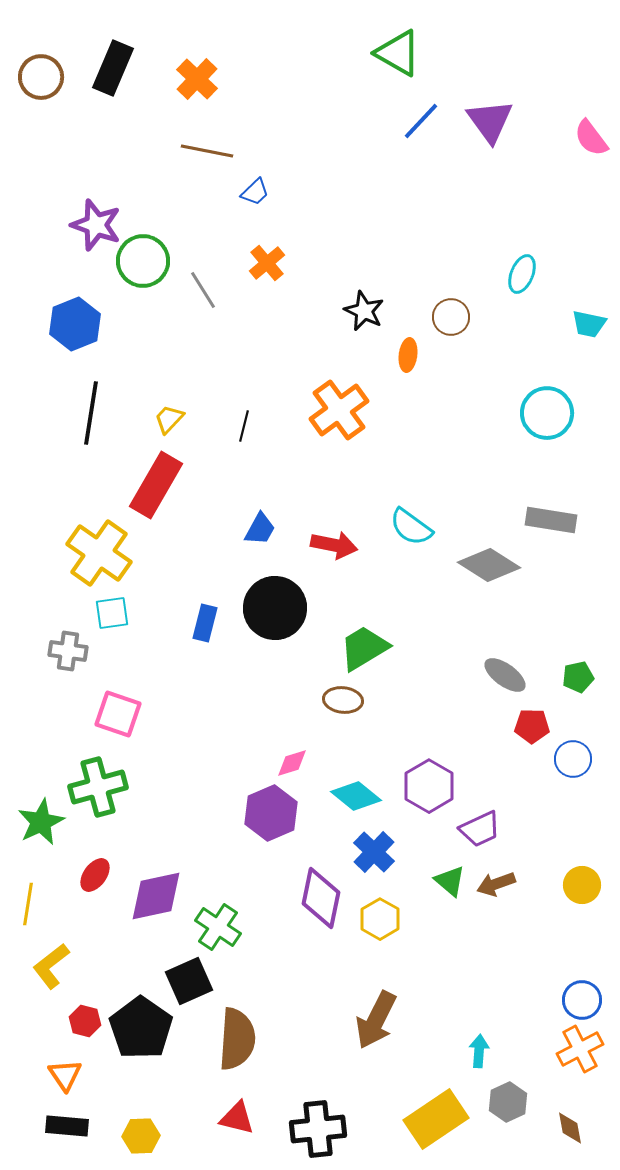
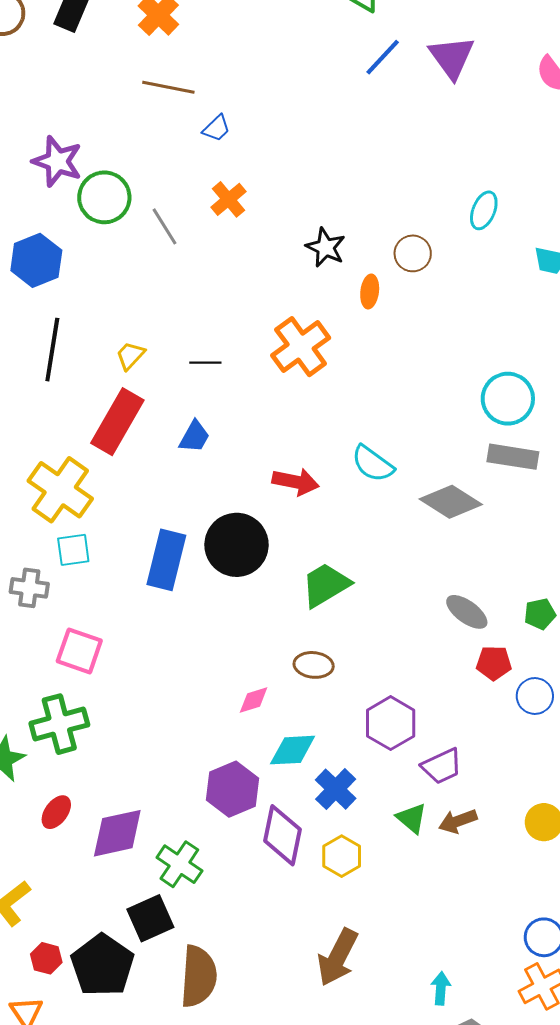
cyan circle: (547, 413) -> (508, 399), moved
black line: (244, 426) -> (205, 363), turned 76
blue trapezoid: (260, 529) -> (194, 437), moved
blue rectangle: (205, 623) -> (166, 560), size x1.6
brown ellipse: (343, 700) -> (314, 665), moved
cyan diamond: (356, 796) -> (293, 750), moved, turned -42
purple hexagon: (271, 813) -> (232, 789), moved

